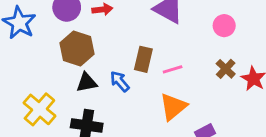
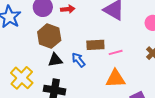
brown rectangle: (143, 59) -> (95, 45), turned 72
orange triangle: (173, 107) -> (115, 79), turned 35

